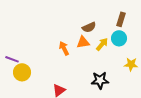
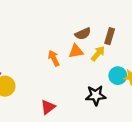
brown rectangle: (121, 19) -> (110, 36), moved
cyan circle: (119, 38) -> (118, 76), moved

